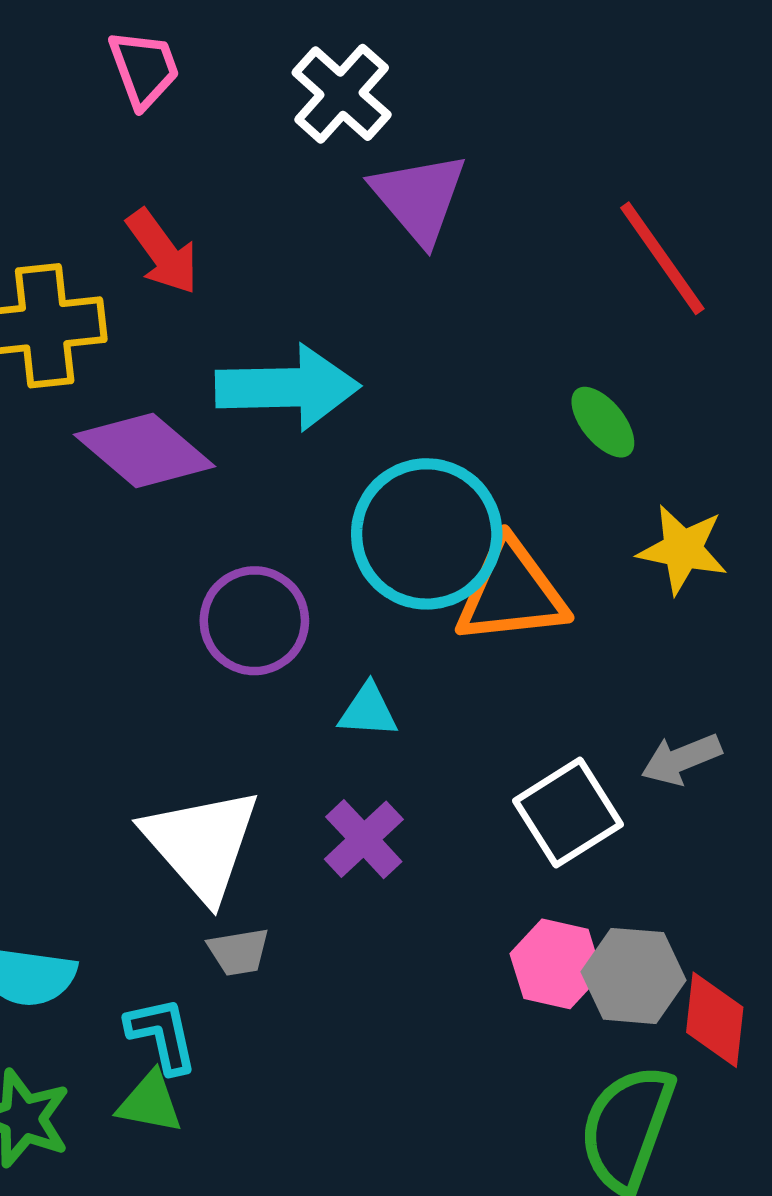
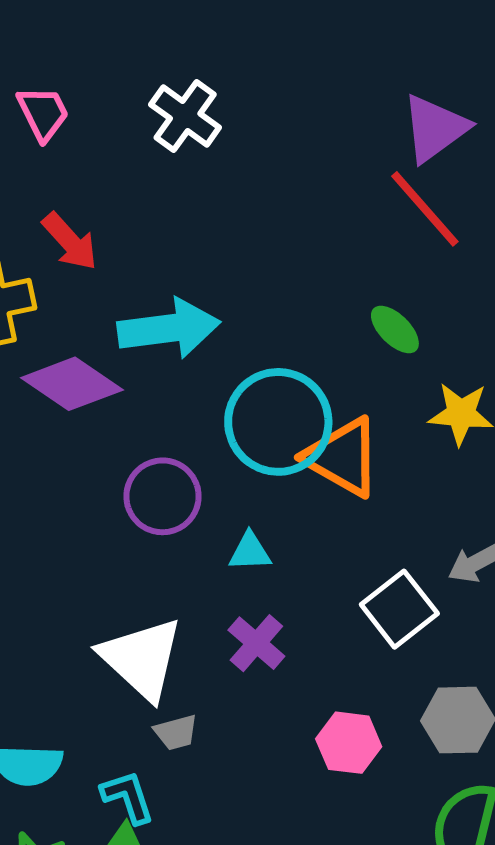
purple triangle: (419, 198) -> (435, 128), moved, turned 40
orange triangle: (511, 592) -> (343, 457), turned 42
pink hexagon: (556, 964) -> (349, 743), moved

